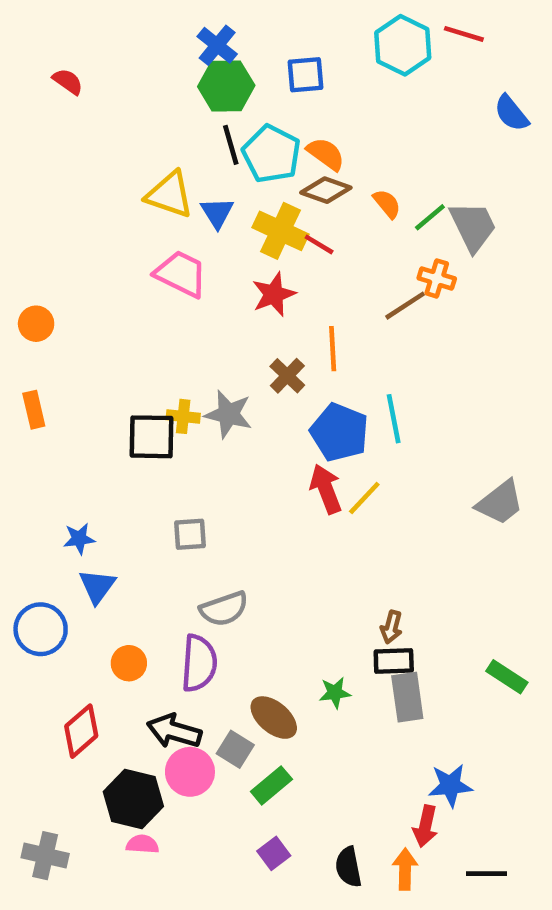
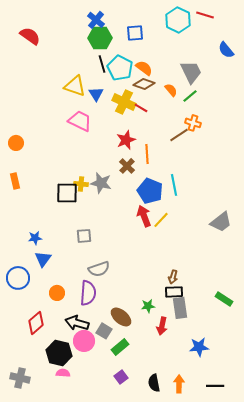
red semicircle: (68, 81) -> (30, 36), size x1.5
gray trapezoid: (473, 226) -> (191, 72), moved
red star: (274, 294) -> (126, 140), moved
red arrow: (425, 826) -> (162, 326), moved

